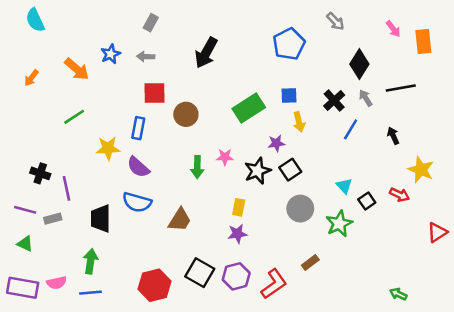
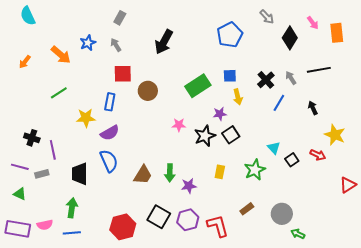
gray arrow: (146, 57) -> (116, 45), turned 56
black diamond: (359, 64) -> (290, 38), moved
purple semicircle: (138, 167) -> (110, 133), turned -72
green arrow: (197, 167) -> (170, 173), moved
blue semicircle: (137, 202) -> (109, 161), turned -130
yellow rectangle: (239, 207) -> (220, 172), moved
gray circle: (300, 209) -> (282, 214), moved
green star: (339, 224) -> (255, 170), moved
red L-shape: (274, 284) -> (218, 226), turned -70
green arrow: (398, 294) -> (298, 234), moved

